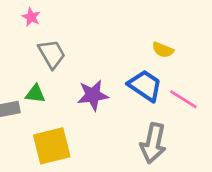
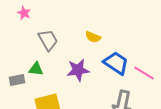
pink star: (31, 17) -> (24, 13), moved
yellow semicircle: (163, 50) -> (93, 37), moved

